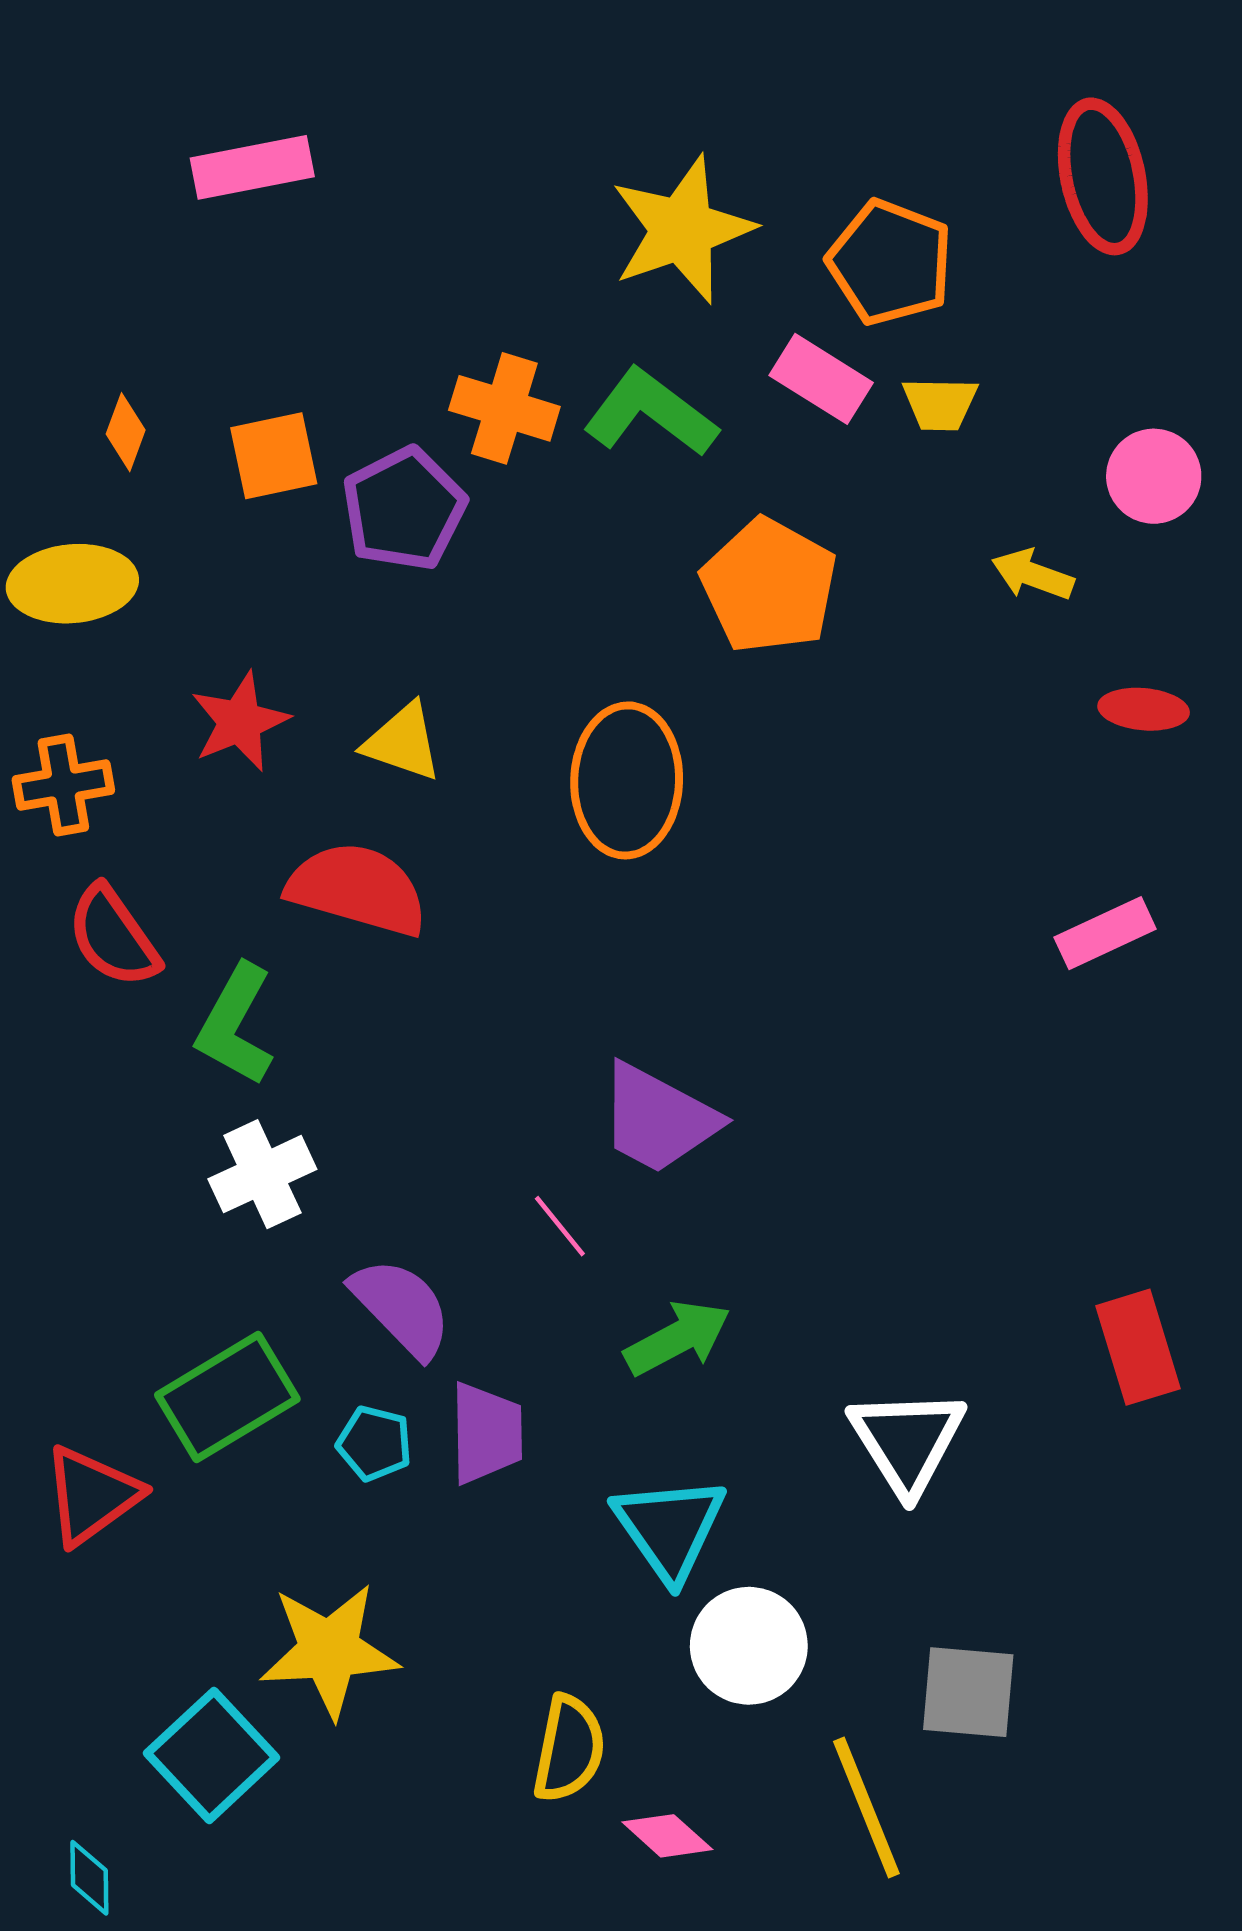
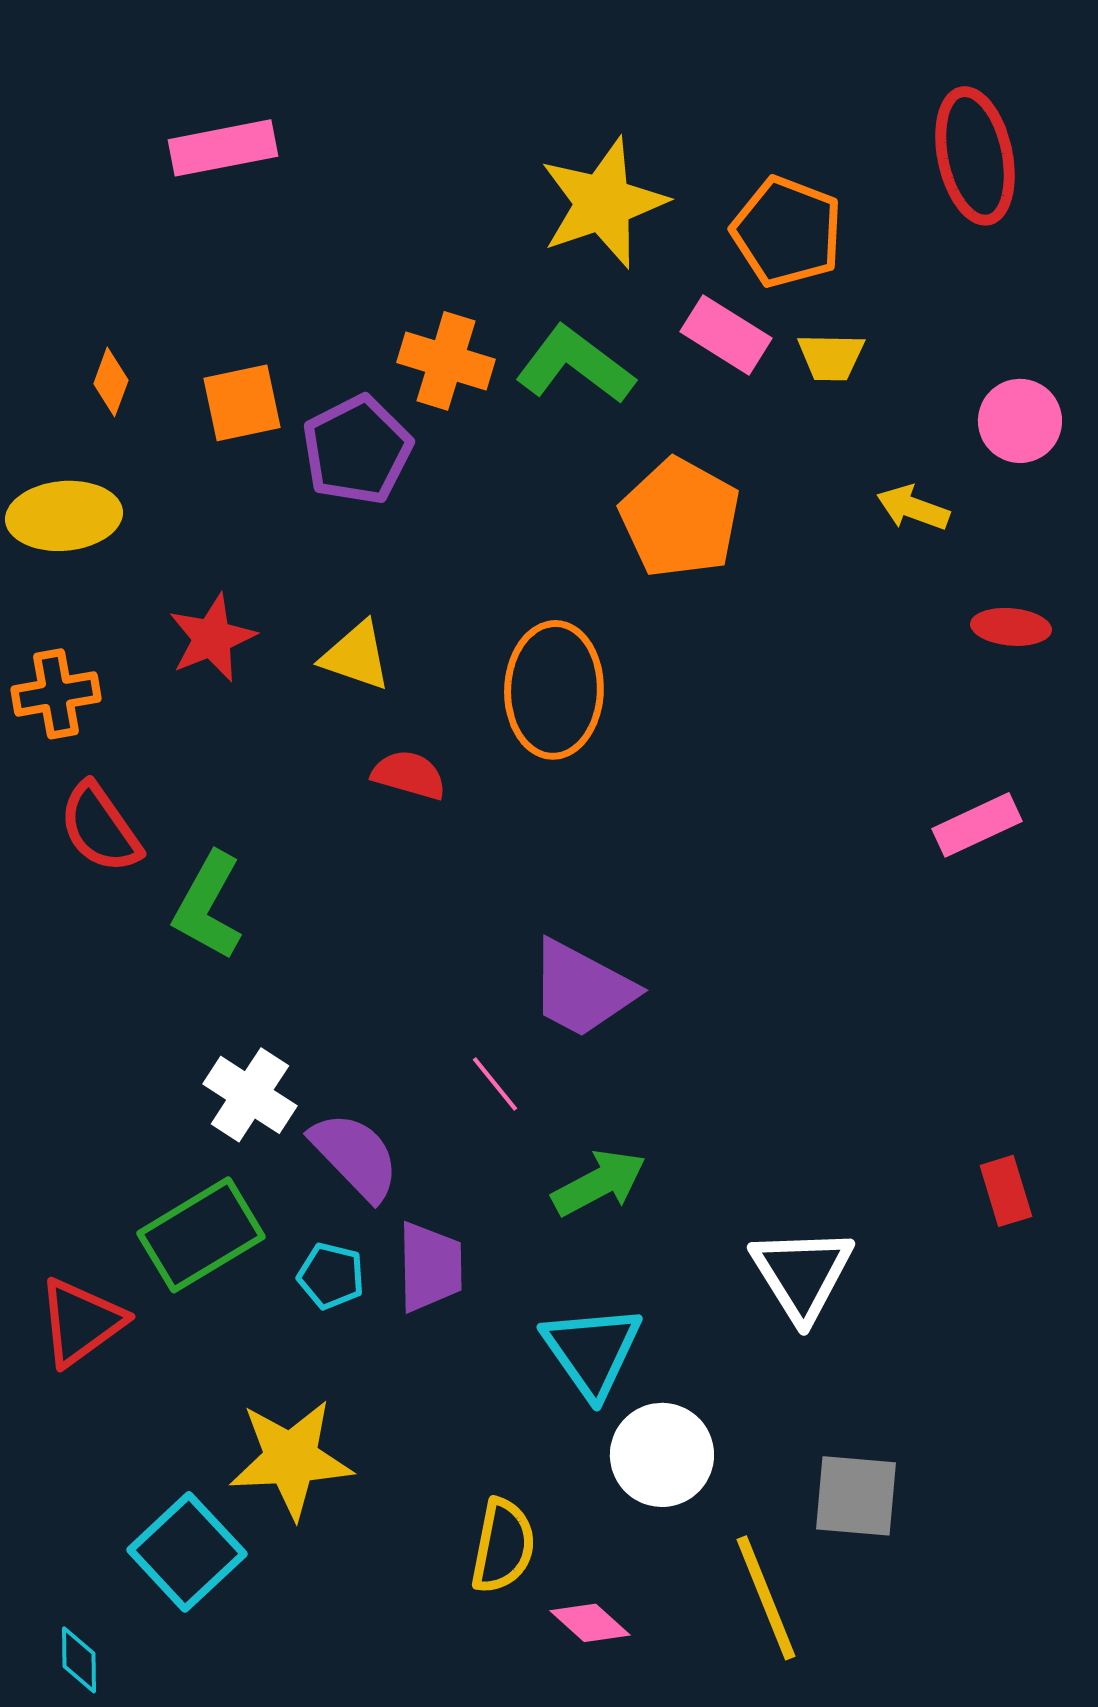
red semicircle: (357, 889) -> (409, 775), moved, size x0.6
white cross: (262, 1174) -> (250, 1095), moved, turned -32
red rectangle: (1138, 1347) -> (1006, 1191), size x0.7

